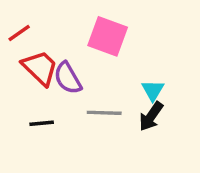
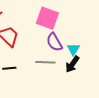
purple semicircle: (68, 78) -> (54, 42), moved

